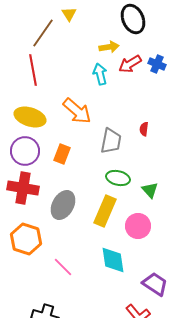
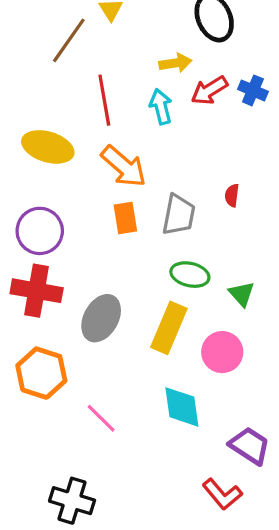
red line: (33, 70) -> (104, 100), moved
yellow ellipse: (30, 117) -> (48, 147), moved
orange rectangle: (62, 154) -> (125, 218), moved, turned -30

